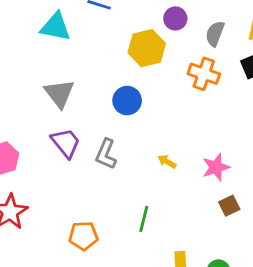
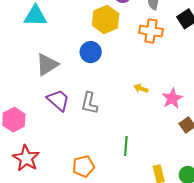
gray triangle: (59, 93) -> (47, 65), turned 45
blue circle: (127, 101) -> (91, 52), moved
yellow arrow: (167, 162) -> (141, 88), moved

